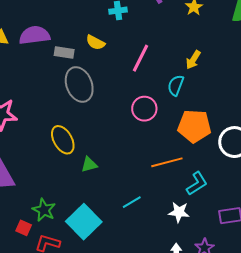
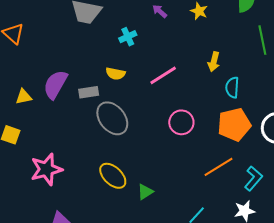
purple semicircle: (34, 35) -> (55, 84), turned -36
pink line: (141, 58) -> (163, 75), turned 48
cyan semicircle: (176, 85) -> (232, 87), moved

